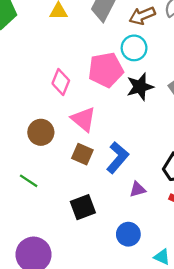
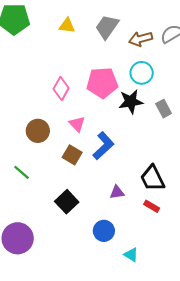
cyan circle: (134, 48) -> (142, 73), moved
pink triangle: (83, 119) -> (77, 124), size x0.7
blue L-shape: (118, 158) -> (103, 146), moved
black square: (83, 207) -> (67, 202), turned -30

